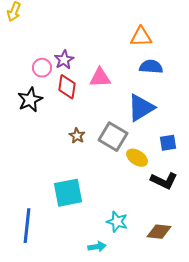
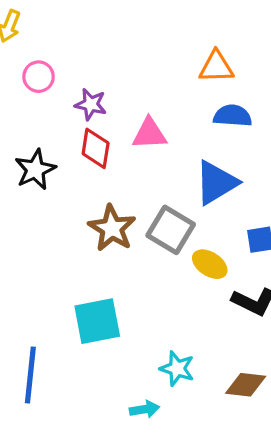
purple star: (64, 60) -> (91, 104), turned -30
pink circle: (42, 68) -> (39, 77), moved
brown star: (77, 136) -> (112, 228), size x1.8

